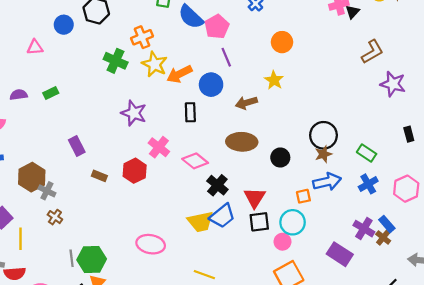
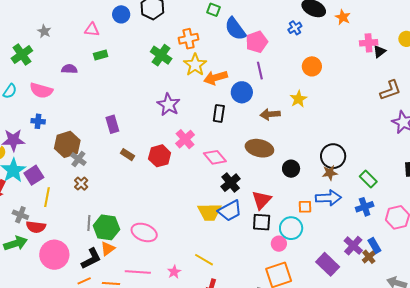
green rectangle: (51, 93) -> (101, 55), moved
pink ellipse: (151, 244) -> (144, 232), moved

